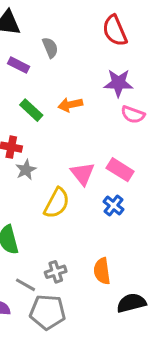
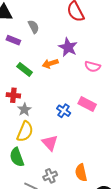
purple star: (118, 83) -> (68, 47), moved, turned 30
pink triangle: (83, 174) -> (50, 143), moved
yellow semicircle: (57, 203) -> (25, 132), moved
blue cross: (114, 205) -> (64, 111), moved

